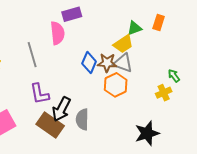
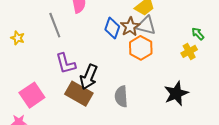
brown star: (107, 63) -> (130, 27), turned -30
gray semicircle: (82, 119) -> (121, 97), moved

